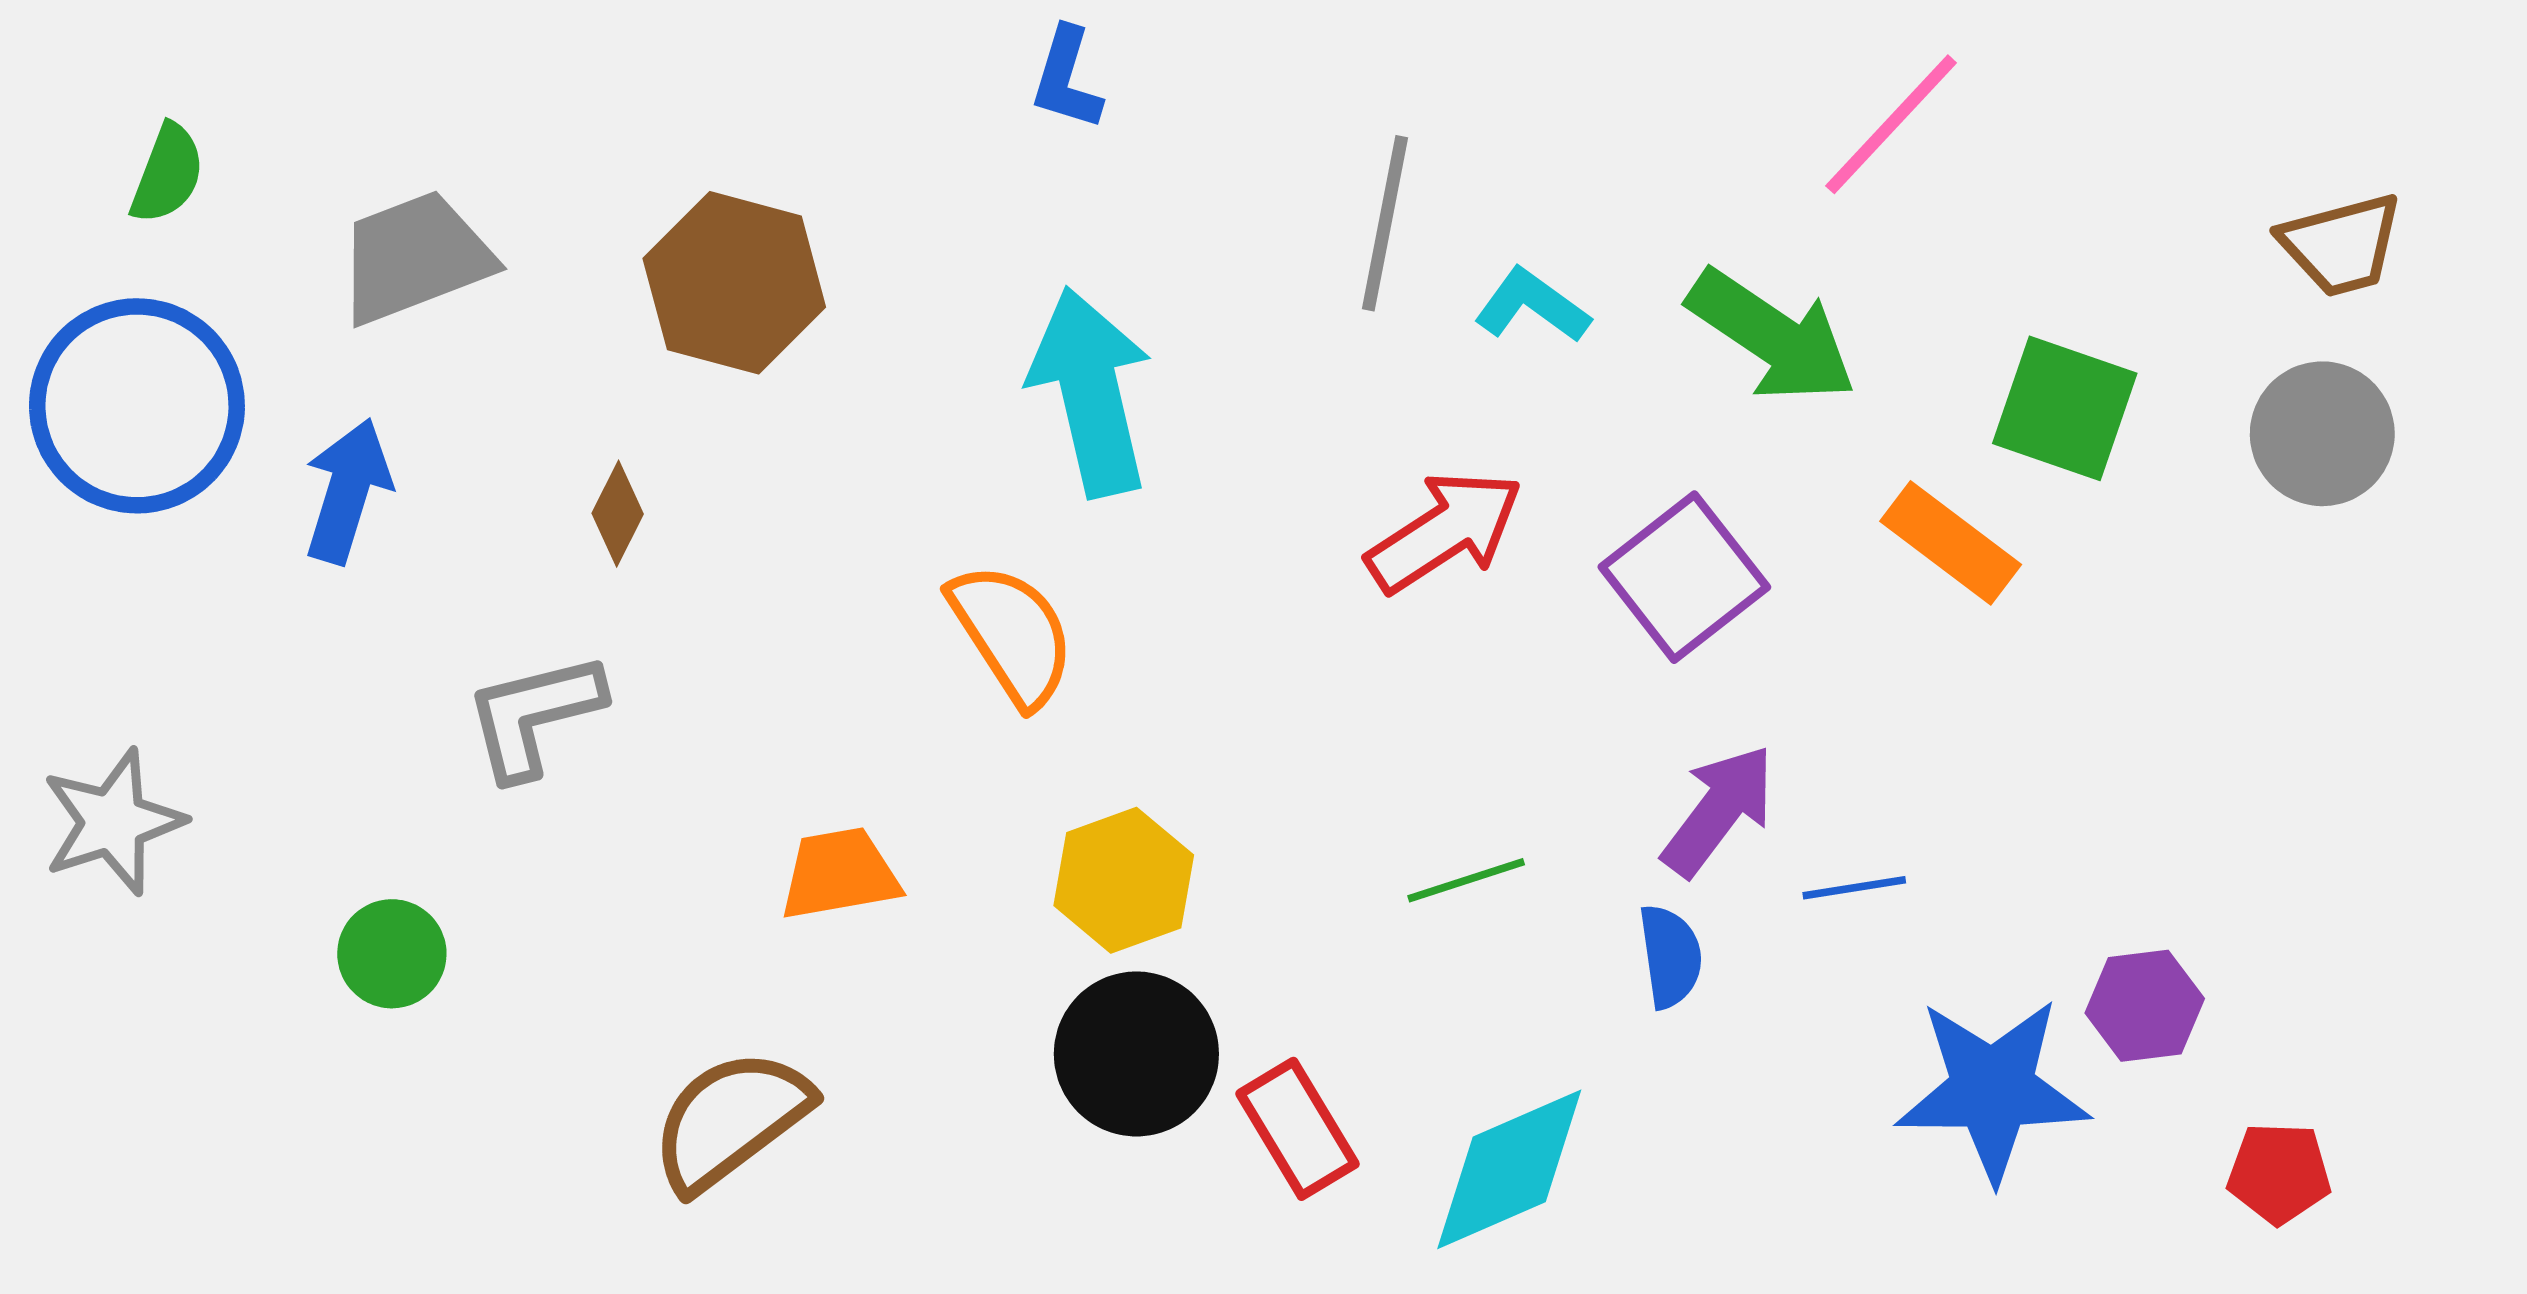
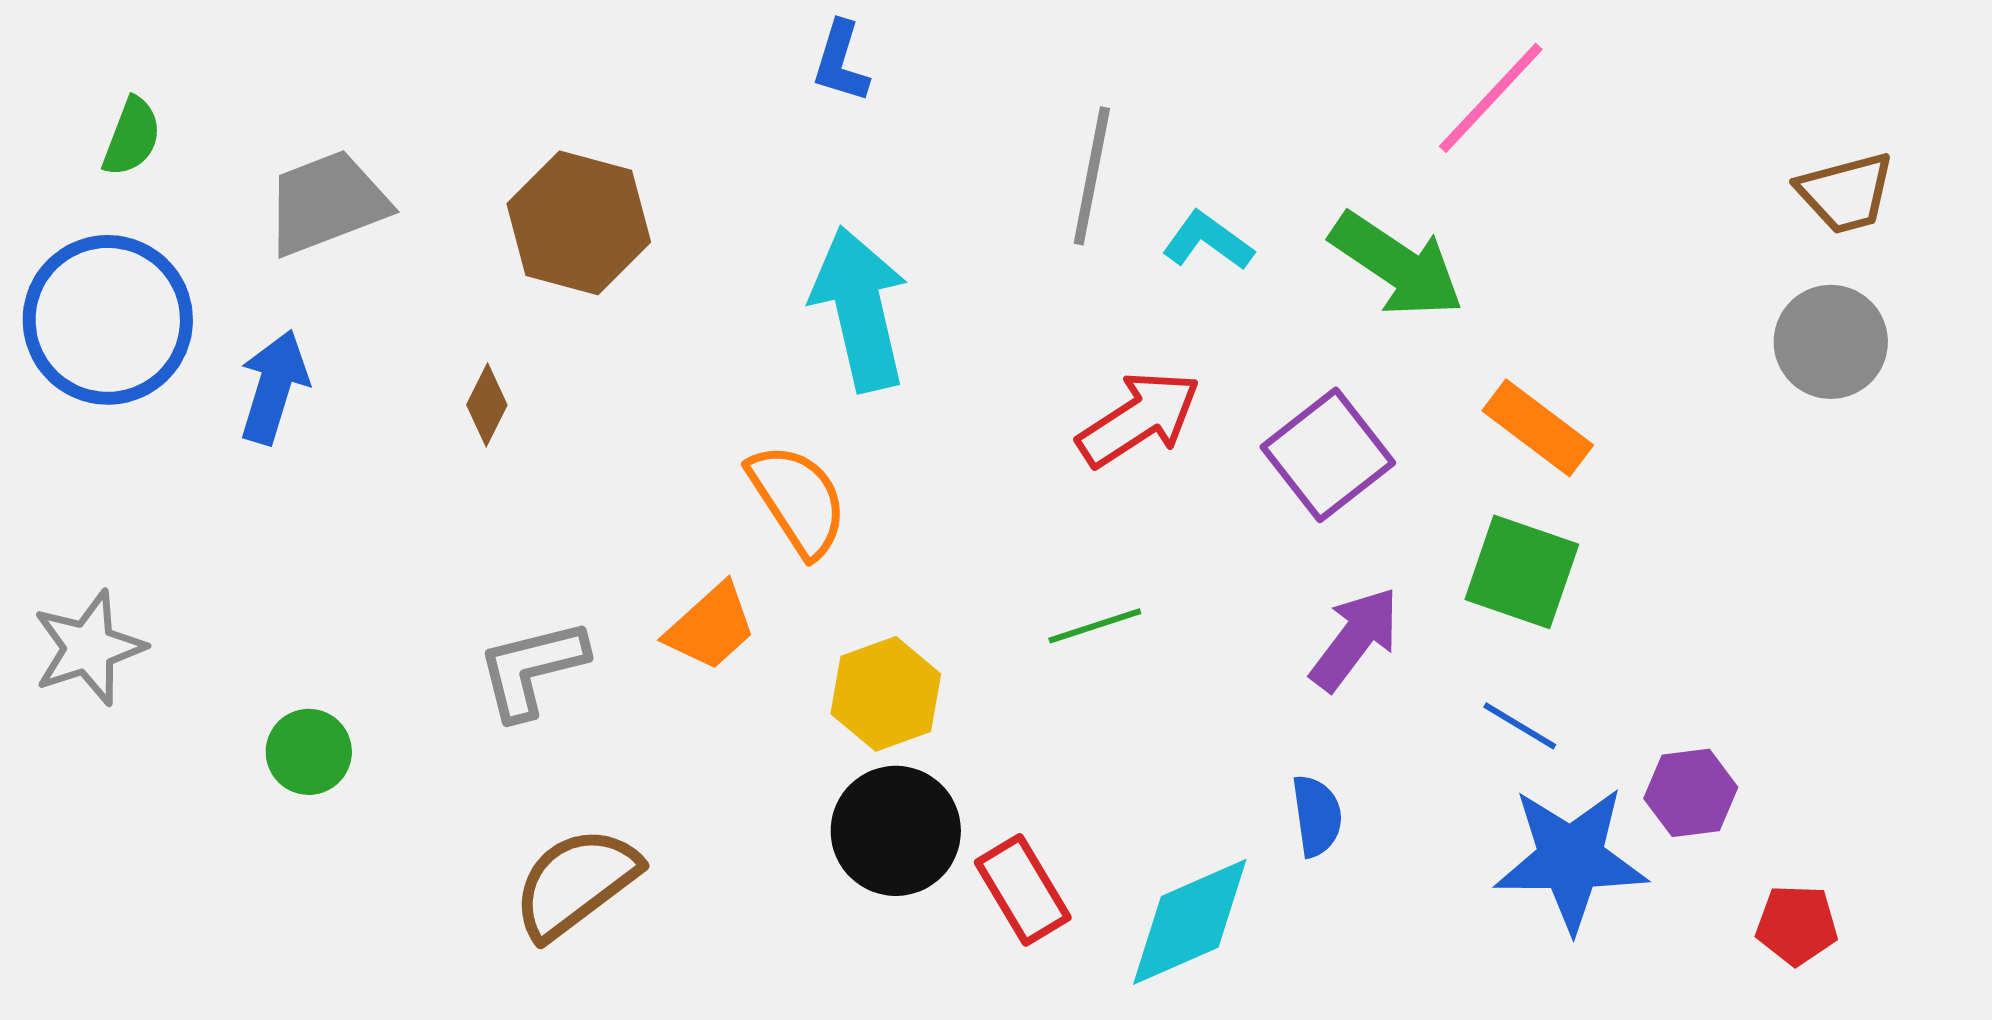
green square: (2065, 408) -> (1522, 572), moved
gray L-shape: (534, 715) -> (532, 669), moved
orange trapezoid: (840, 874) -> (711, 627), moved, turned 148
green line: (1466, 880) -> (1095, 626), moved
blue line: (1854, 888) -> (1520, 726), moved, turned 40
blue semicircle: (1670, 956) -> (1317, 816), moved

